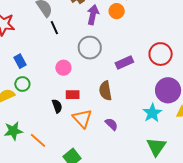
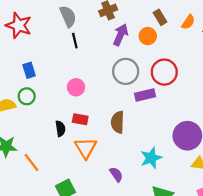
gray circle: (90, 48) -> (126, 71), moved
red circle: (161, 54) -> (164, 72), moved
cyan star: (152, 113) -> (151, 158), moved
purple semicircle: (111, 124) -> (116, 174), moved

